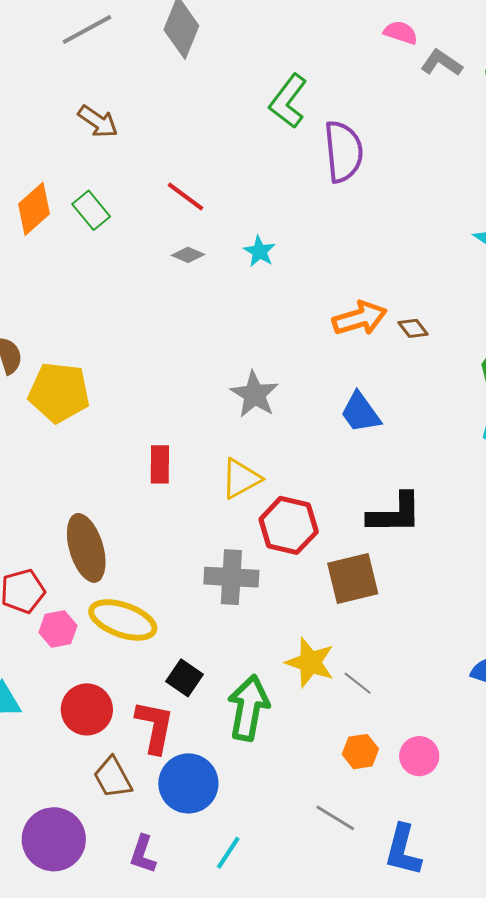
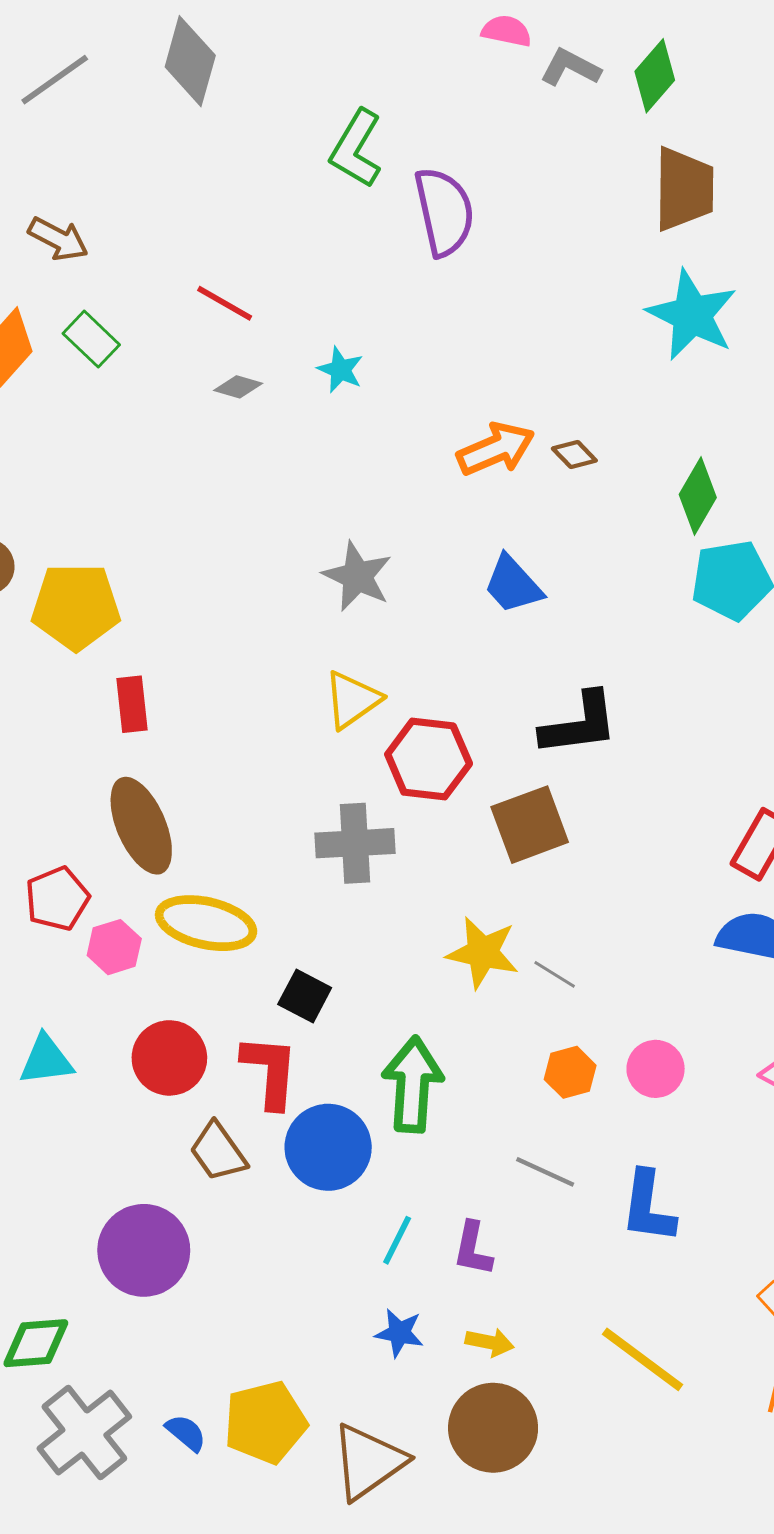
brown arrow: (98, 122) -> (58, 239), moved
red rectangle: (160, 464) -> (132, 704), moved
green arrow: (248, 708) -> (413, 1084), moved
purple L-shape: (143, 854) -> (473, 1249), moved

